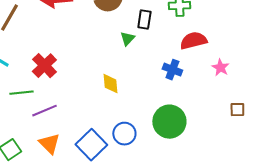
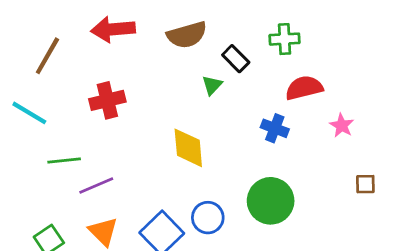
black rectangle: (144, 20) -> (236, 59), turned -54
red cross: (44, 66) -> (107, 100), moved, turned 30
yellow diamond: (110, 84) -> (188, 148), size x1.4

